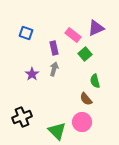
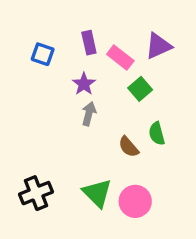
purple rectangle: (54, 48) -> (89, 43), moved
purple star: (32, 74) -> (84, 84), moved
brown semicircle: (86, 99) -> (129, 147), moved
green triangle: (57, 131) -> (97, 193), moved

